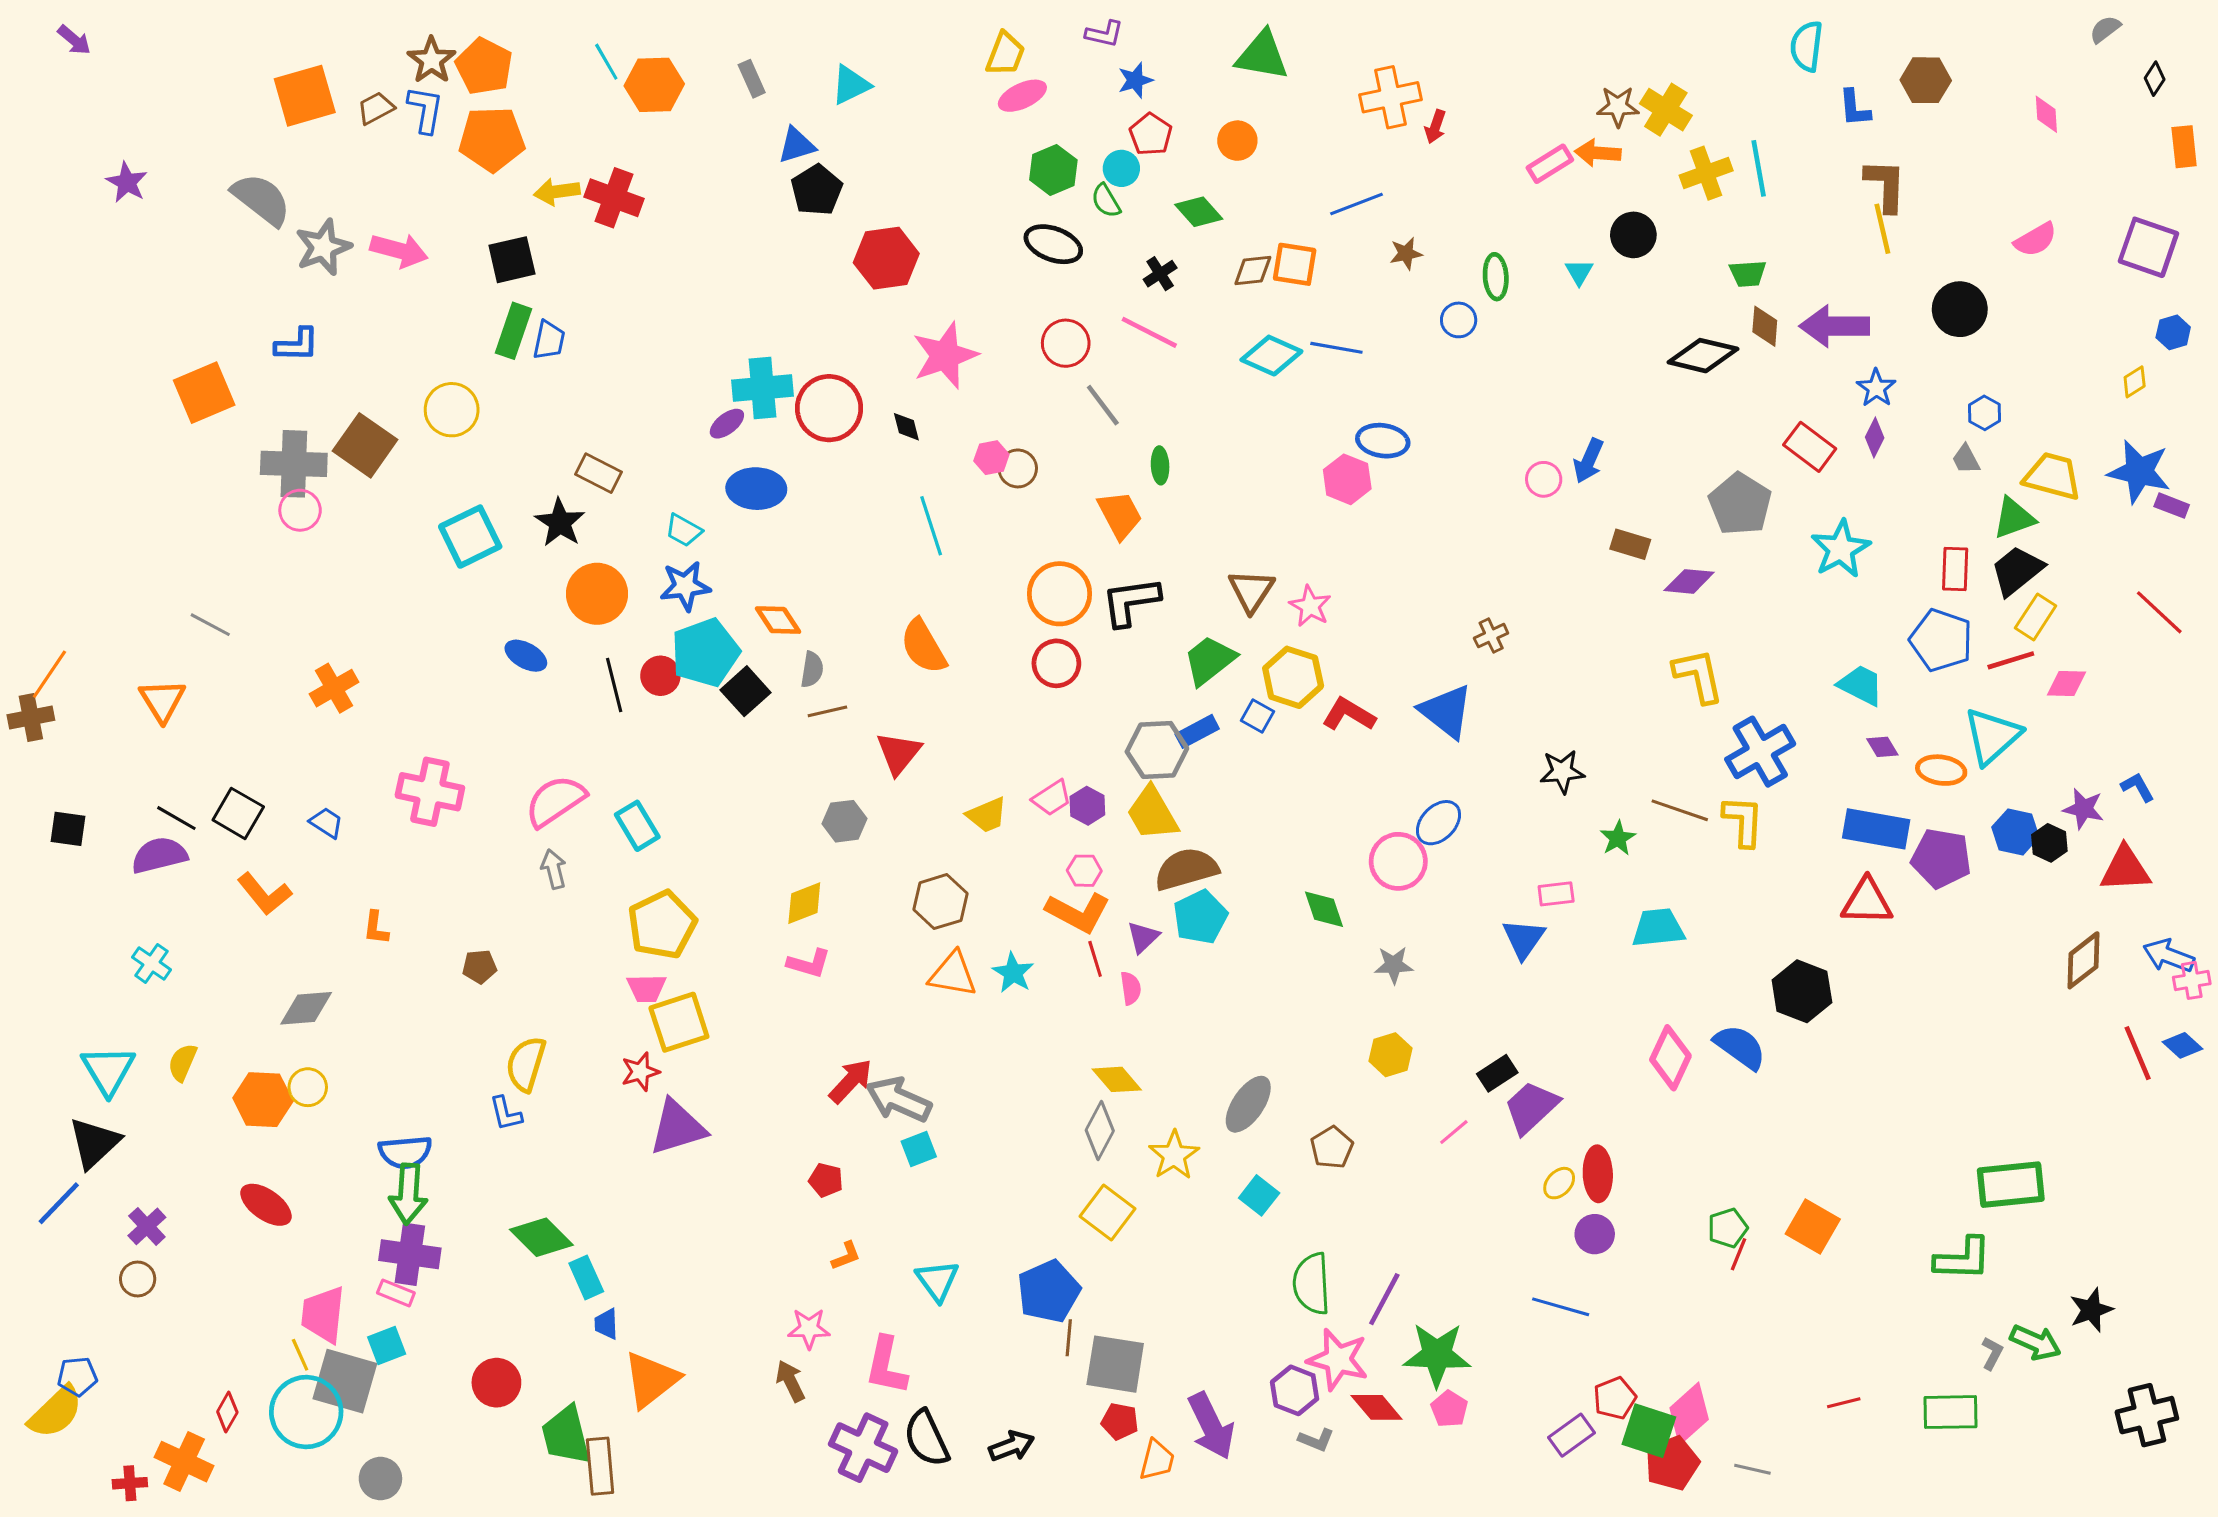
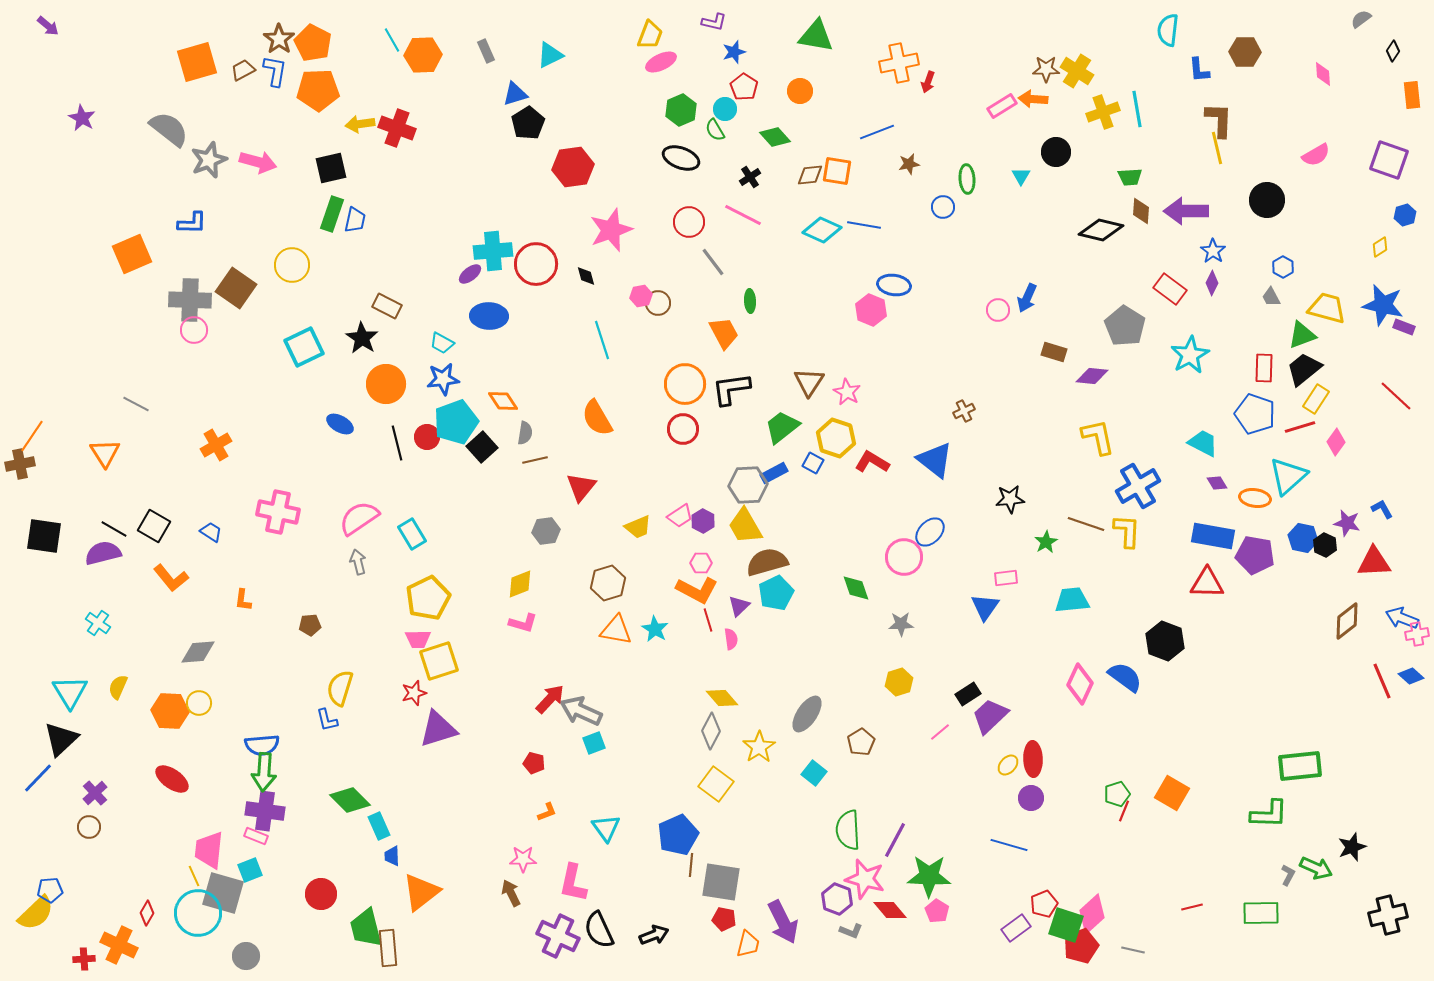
pink diamond: (2066, 683) -> (1336, 442), turned -56
black square: (68, 829) -> (44, 536), size x1.5

